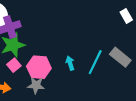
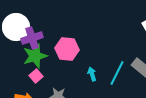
pink hexagon: (39, 67) -> (67, 49), moved

